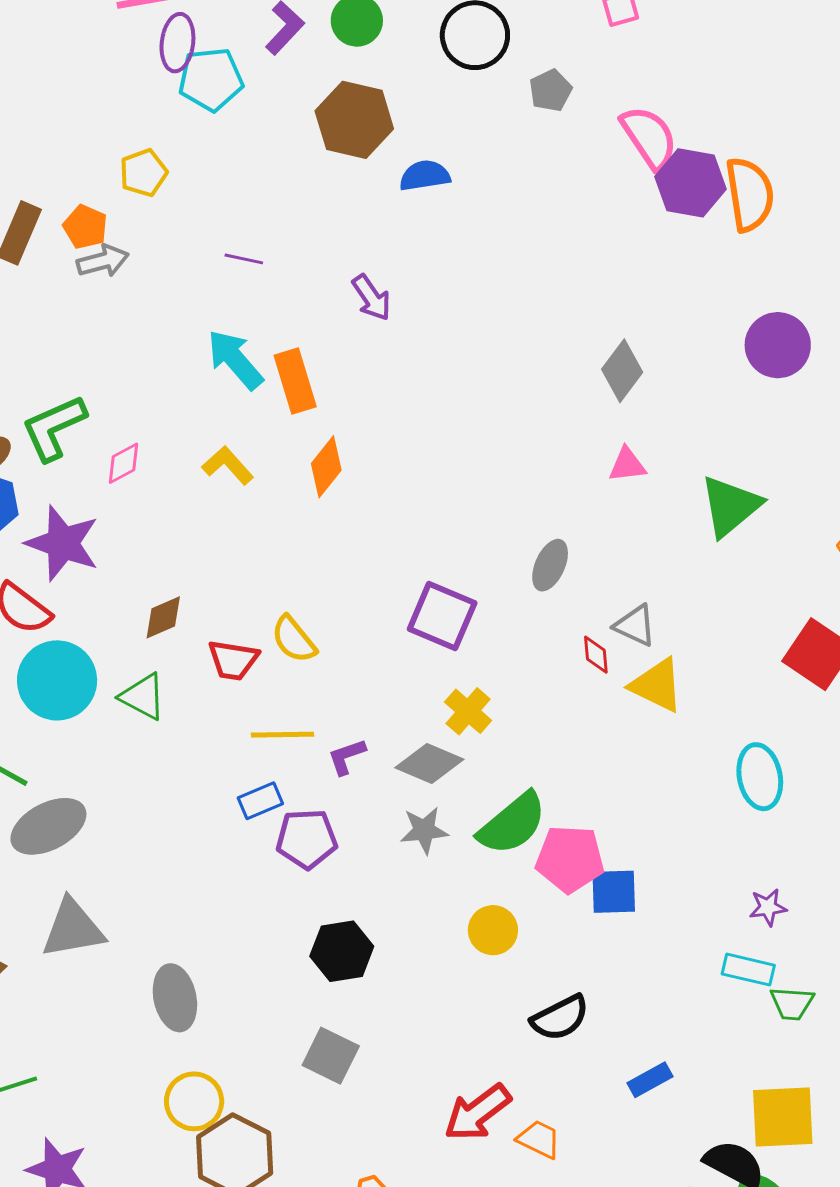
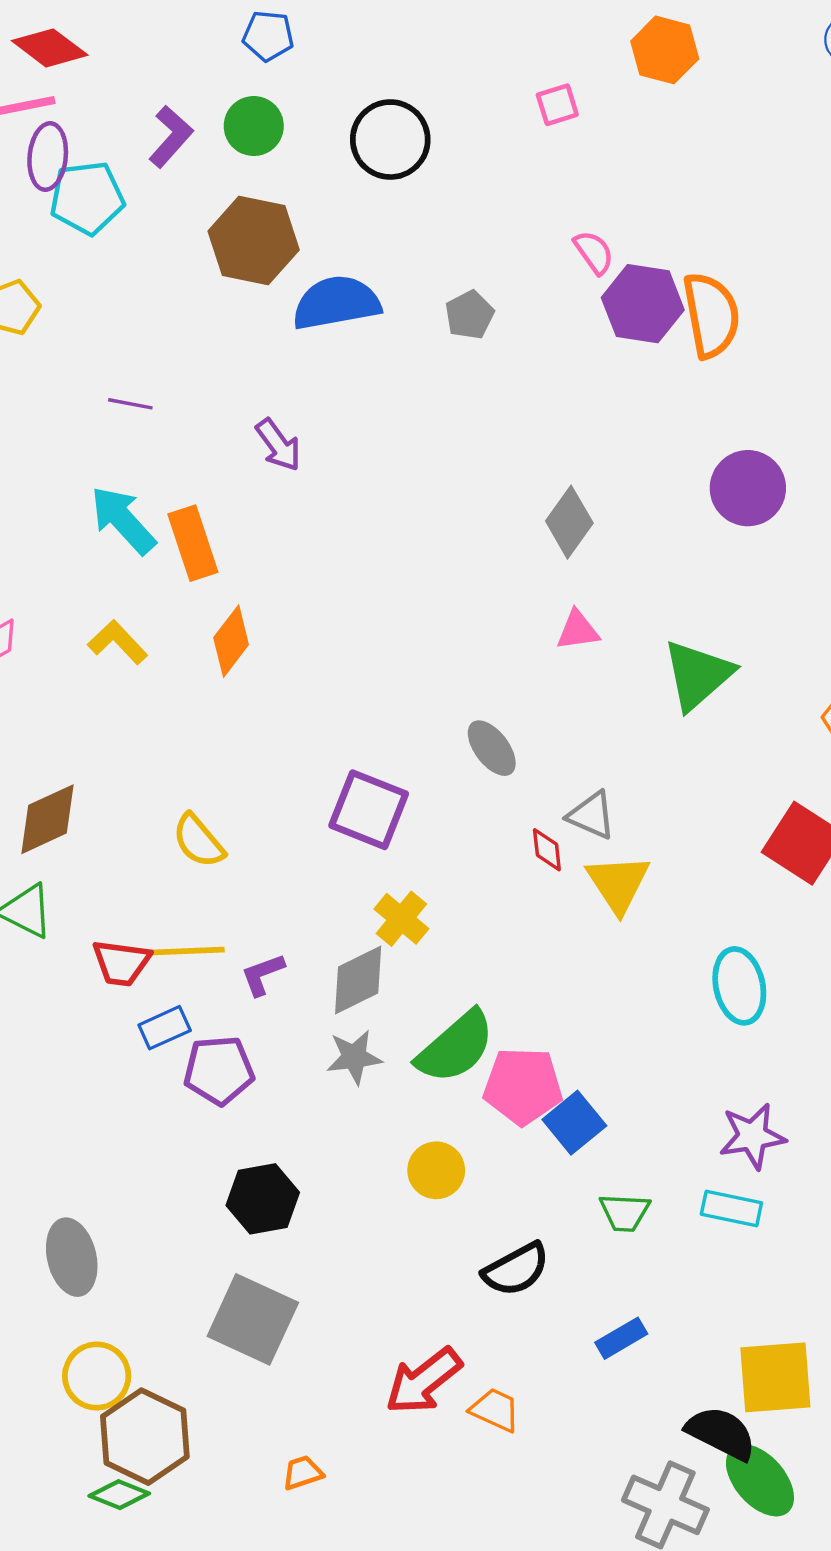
gray pentagon: (550, 91) -> (470, 315), moved
pink semicircle: (649, 137) -> (594, 252), size x0.6
blue semicircle: (425, 176) -> (336, 303), size x1.5
gray ellipse: (550, 565) -> (492, 748), turned -60
brown diamond: (163, 617) -> (48, 819), size x1.4
red trapezoid: (233, 660) -> (121, 963), moved
yellow triangle: (657, 685) -> (618, 883), turned 32
gray diamond: (429, 763) -> (358, 980), turned -48
blue square: (614, 892) -> (574, 1123), turned -36
purple star: (768, 907) -> (752, 1136), size x1.5
green trapezoid: (792, 1003) -> (625, 1212), moved
gray square: (331, 1056) -> (253, 1319), size x1.4

